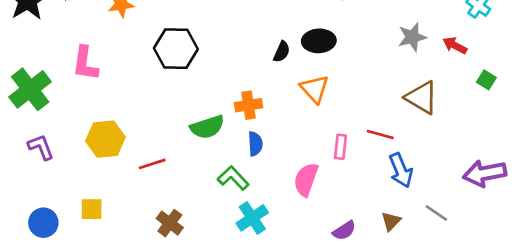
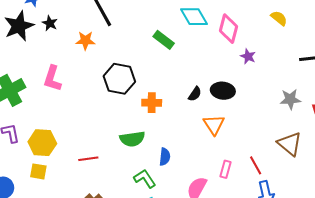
orange cross: (249, 105) -> (152, 103), moved
red line: (380, 135) -> (256, 165), turned 36
yellow hexagon: (105, 139) -> (42, 143), moved
yellow square: (92, 209) -> (38, 171), moved

